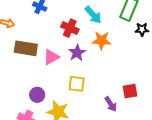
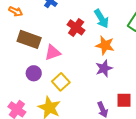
purple star: (77, 53) -> (104, 68), moved
yellow square: (77, 84) -> (61, 82), moved, turned 30
purple circle: (37, 95) -> (34, 73), moved

